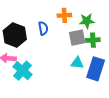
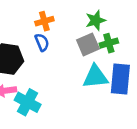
orange cross: (64, 15) -> (44, 21), moved
cyan triangle: (77, 63) -> (95, 77), size x1.5

